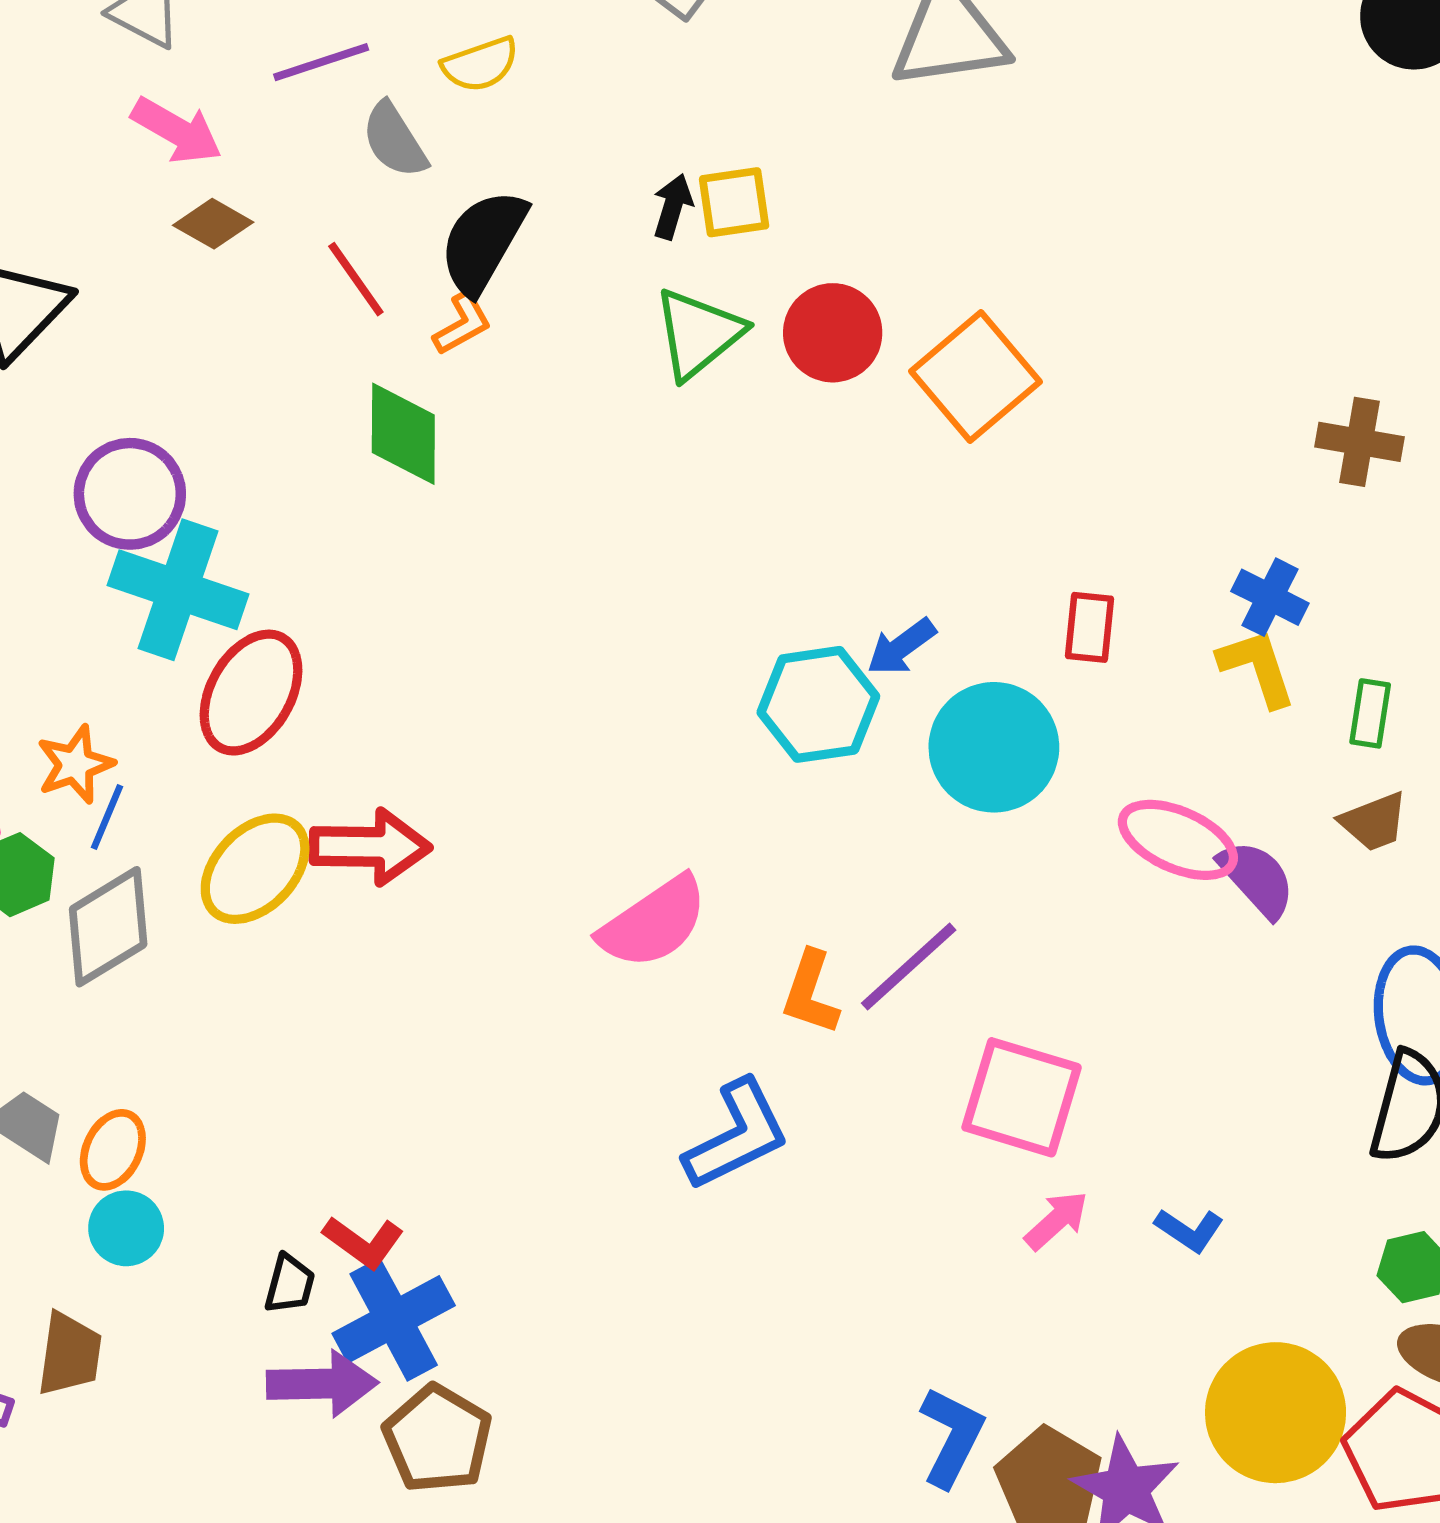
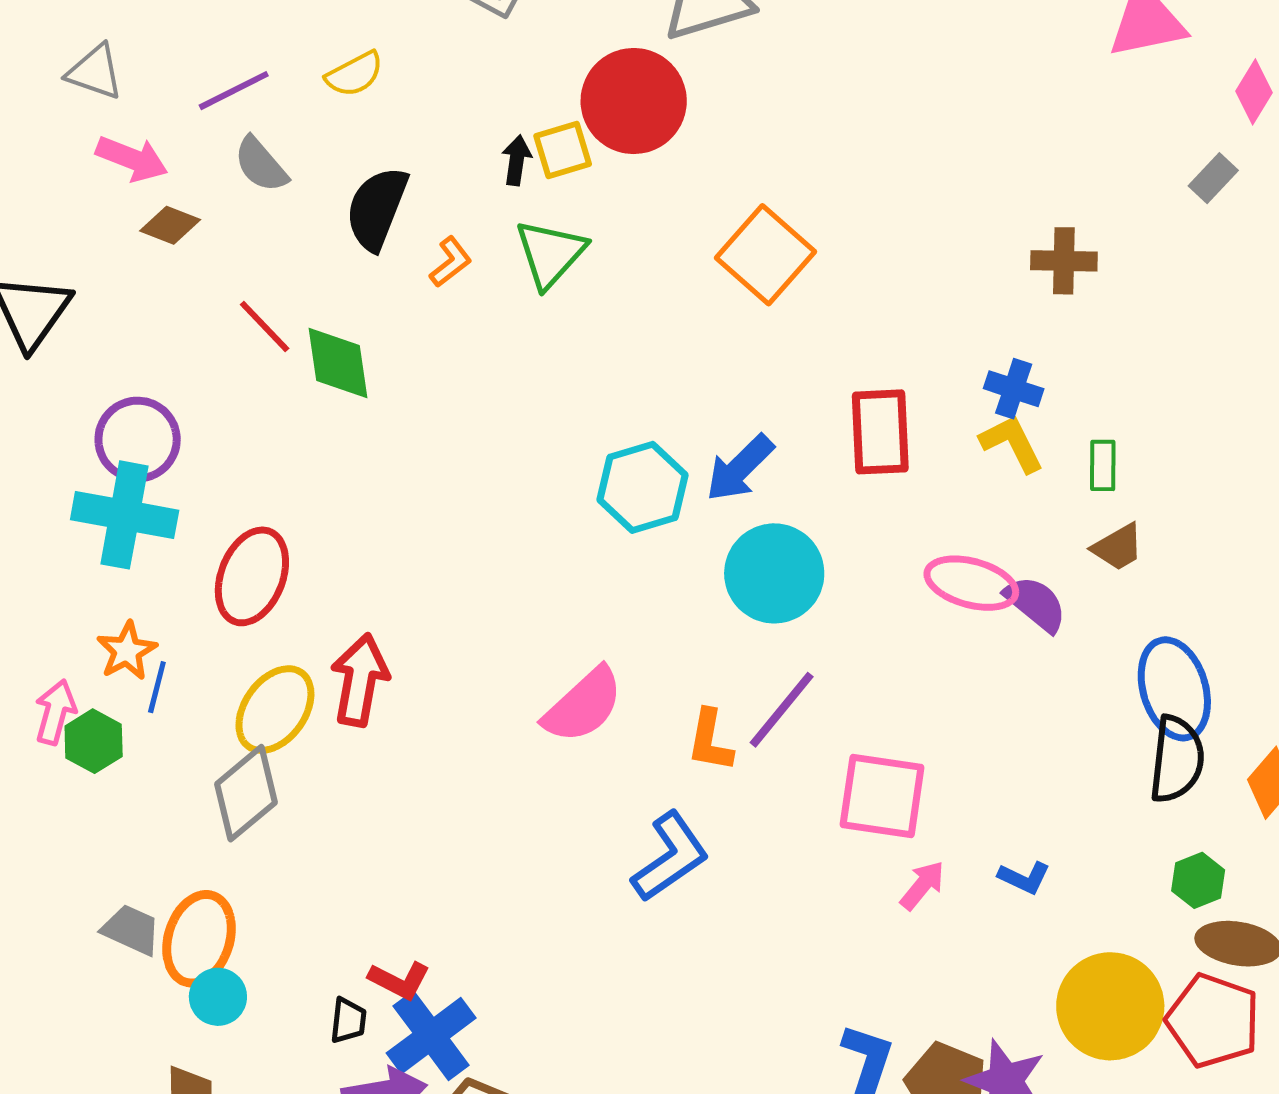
gray semicircle: (394, 140) -> (261, 165), moved
red line: (356, 279) -> (265, 326), moved
orange L-shape: (462, 324) -> (451, 262), moved
red circle: (833, 333) -> (634, 101), moved, size x1.4
cyan cross: (178, 590) -> (125, 515), moved
red rectangle: (1089, 627) -> (880, 432), size x1.6
blue arrow: (901, 647) -> (740, 468), size x1.4
cyan hexagon: (818, 704) -> (643, 487), moved
cyan circle: (994, 747) -> (774, 573), moved
red arrow: (370, 847) -> (360, 680), turned -72
gray diamond: (108, 927) -> (246, 793), moved
orange ellipse: (113, 1150) -> (199, 939), size x1.5

